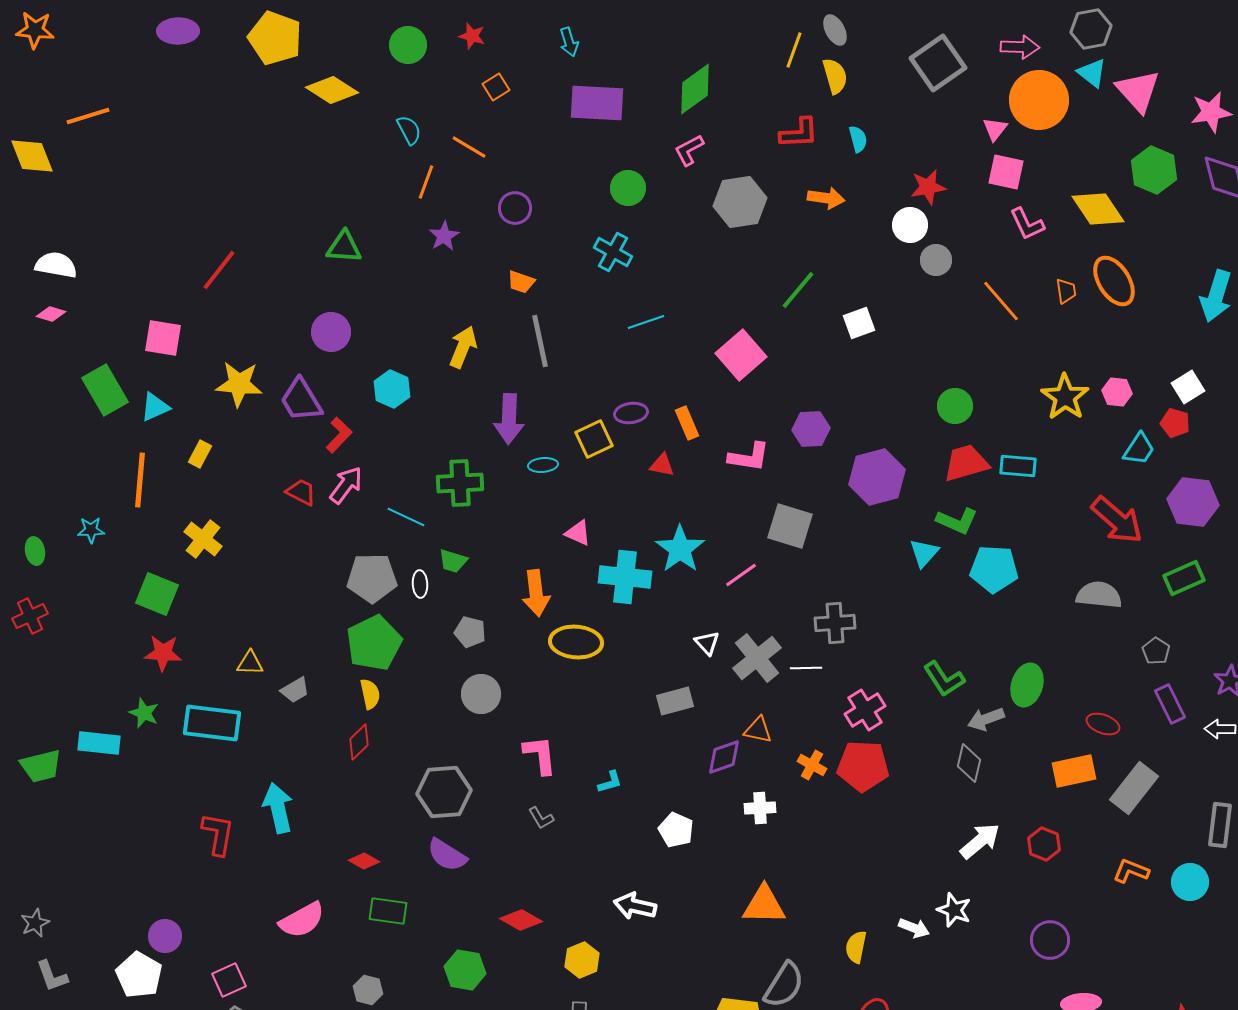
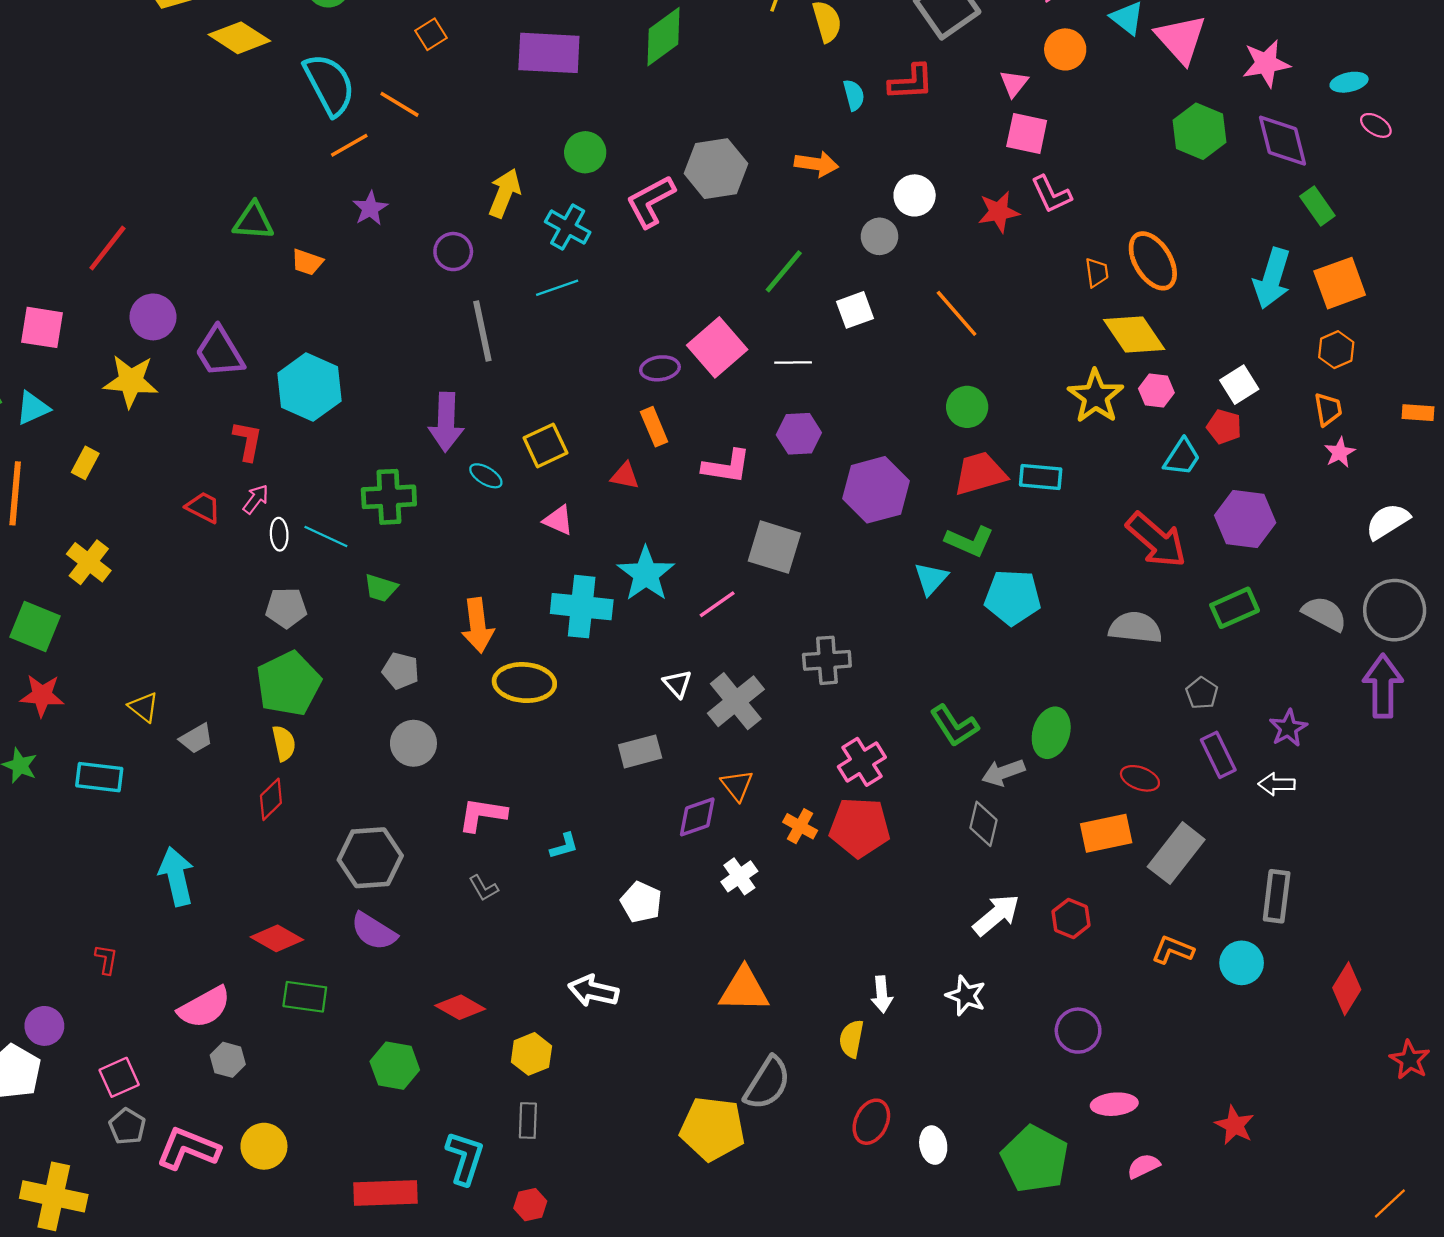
orange circle: (1039, 100) -> (1065, 49), size x0.6
cyan semicircle: (409, 130) -> (329, 85), size x1.8
red L-shape: (799, 133) -> (911, 82), moved
pink L-shape: (689, 150) -> (651, 201), moved, size x1.4
orange line: (426, 182) -> (349, 145), turned 40
red star: (928, 187) -> (999, 212), moved
purple circle: (515, 208) -> (453, 252), moved
yellow diamond: (1098, 209) -> (1134, 334), moved
gray circle: (936, 260) -> (879, 236), moved
orange trapezoid: (521, 282) -> (307, 262), moved
orange line: (1001, 301) -> (957, 313), moved
cyan line: (646, 322) -> (557, 288), moved
purple circle: (331, 332) -> (153, 317), moved
yellow arrow: (463, 347) -> (505, 193), moved
cyan hexagon: (392, 389) -> (310, 387), size x1.5
purple trapezoid: (301, 400) -> (220, 352), moved
purple ellipse: (631, 413) -> (660, 368), moved
red L-shape: (339, 435) -> (248, 441), turned -33
cyan ellipse: (543, 465) -> (486, 476), turned 36
pink arrow: (346, 485) -> (256, 499), size x0.7
pink triangle: (578, 533) -> (558, 520), moved
gray pentagon: (372, 578) -> (286, 608), size x0.7
white ellipse: (420, 584) -> (279, 534), moved
yellow triangle: (250, 663) -> (144, 707), turned 36
white line: (806, 668) -> (793, 362), moved
cyan rectangle: (212, 723) -> (99, 777), size x0.7
orange triangle: (758, 730) -> (737, 785), turned 40
pink L-shape: (540, 755) -> (482, 815), turned -75
white cross: (760, 808) -> (739, 876), turned -32
red L-shape: (218, 834) -> (106, 959), moved, size x0.6
red diamond: (364, 861) -> (277, 938), size x1.4
white arrow: (914, 928) -> (882, 994), moved, turned 64
gray hexagon: (368, 990) -> (228, 1060), moved

